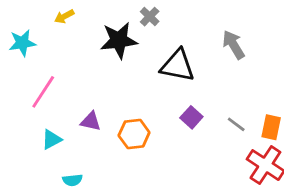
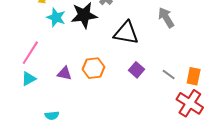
cyan star: (22, 43) -> (56, 17), moved, turned 30
orange hexagon: (134, 134) -> (93, 68), moved
cyan triangle: (52, 139) -> (29, 79), moved

